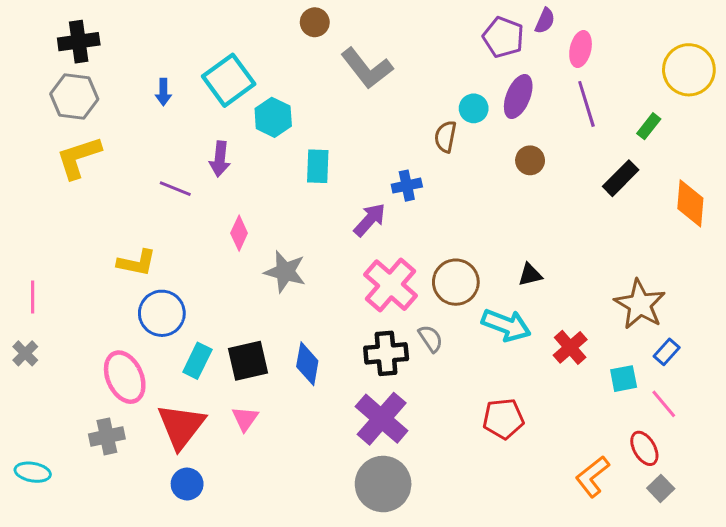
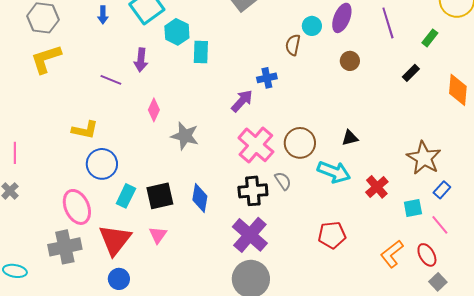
cyan rectangle: (318, 166) -> (201, 52), moved
black rectangle: (621, 178) -> (411, 73), size x0.7
gray cross: (107, 436) -> (65, 247), size x1.4
orange L-shape: (592, 477) -> (392, 254), moved

